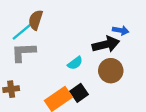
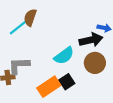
gray L-shape: (23, 52) -> (19, 66), moved
cyan semicircle: (75, 63) -> (64, 56), size x1.5

